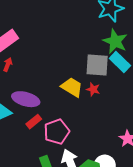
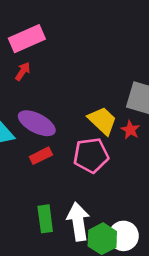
pink pentagon: (57, 132) -> (91, 155), moved

